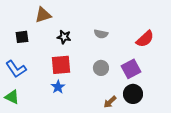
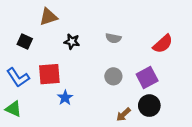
black square: (22, 37) -> (25, 42), turned 32
red square: (61, 65) -> (49, 74), moved

